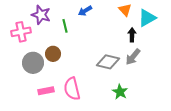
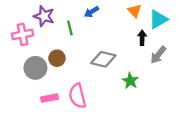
gray arrow: (133, 57) -> (158, 55), moved
gray diamond: (108, 62) -> (103, 59), moved
green star: (120, 92) -> (130, 81), moved

